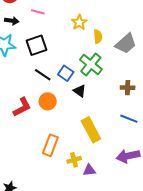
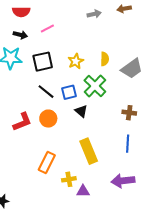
pink line: (38, 12) -> (47, 29), turned -48
yellow star: (79, 22) -> (76, 61), moved
blue square: (66, 73) -> (69, 92), turned 35
blue line: (129, 119) -> (128, 144), turned 66

